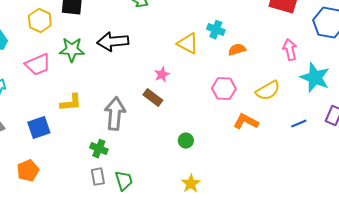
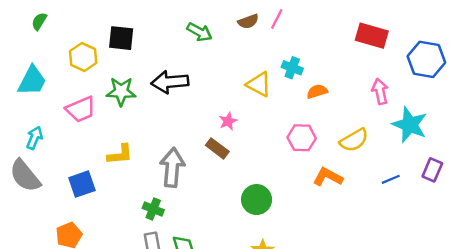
green circle: (186, 141) -> (257, 200), size x1.6

